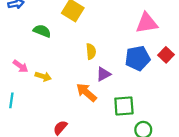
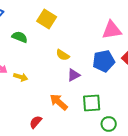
yellow semicircle: (91, 51) -> (63, 55), turned 128
orange arrow: (86, 92) -> (59, 102), moved

